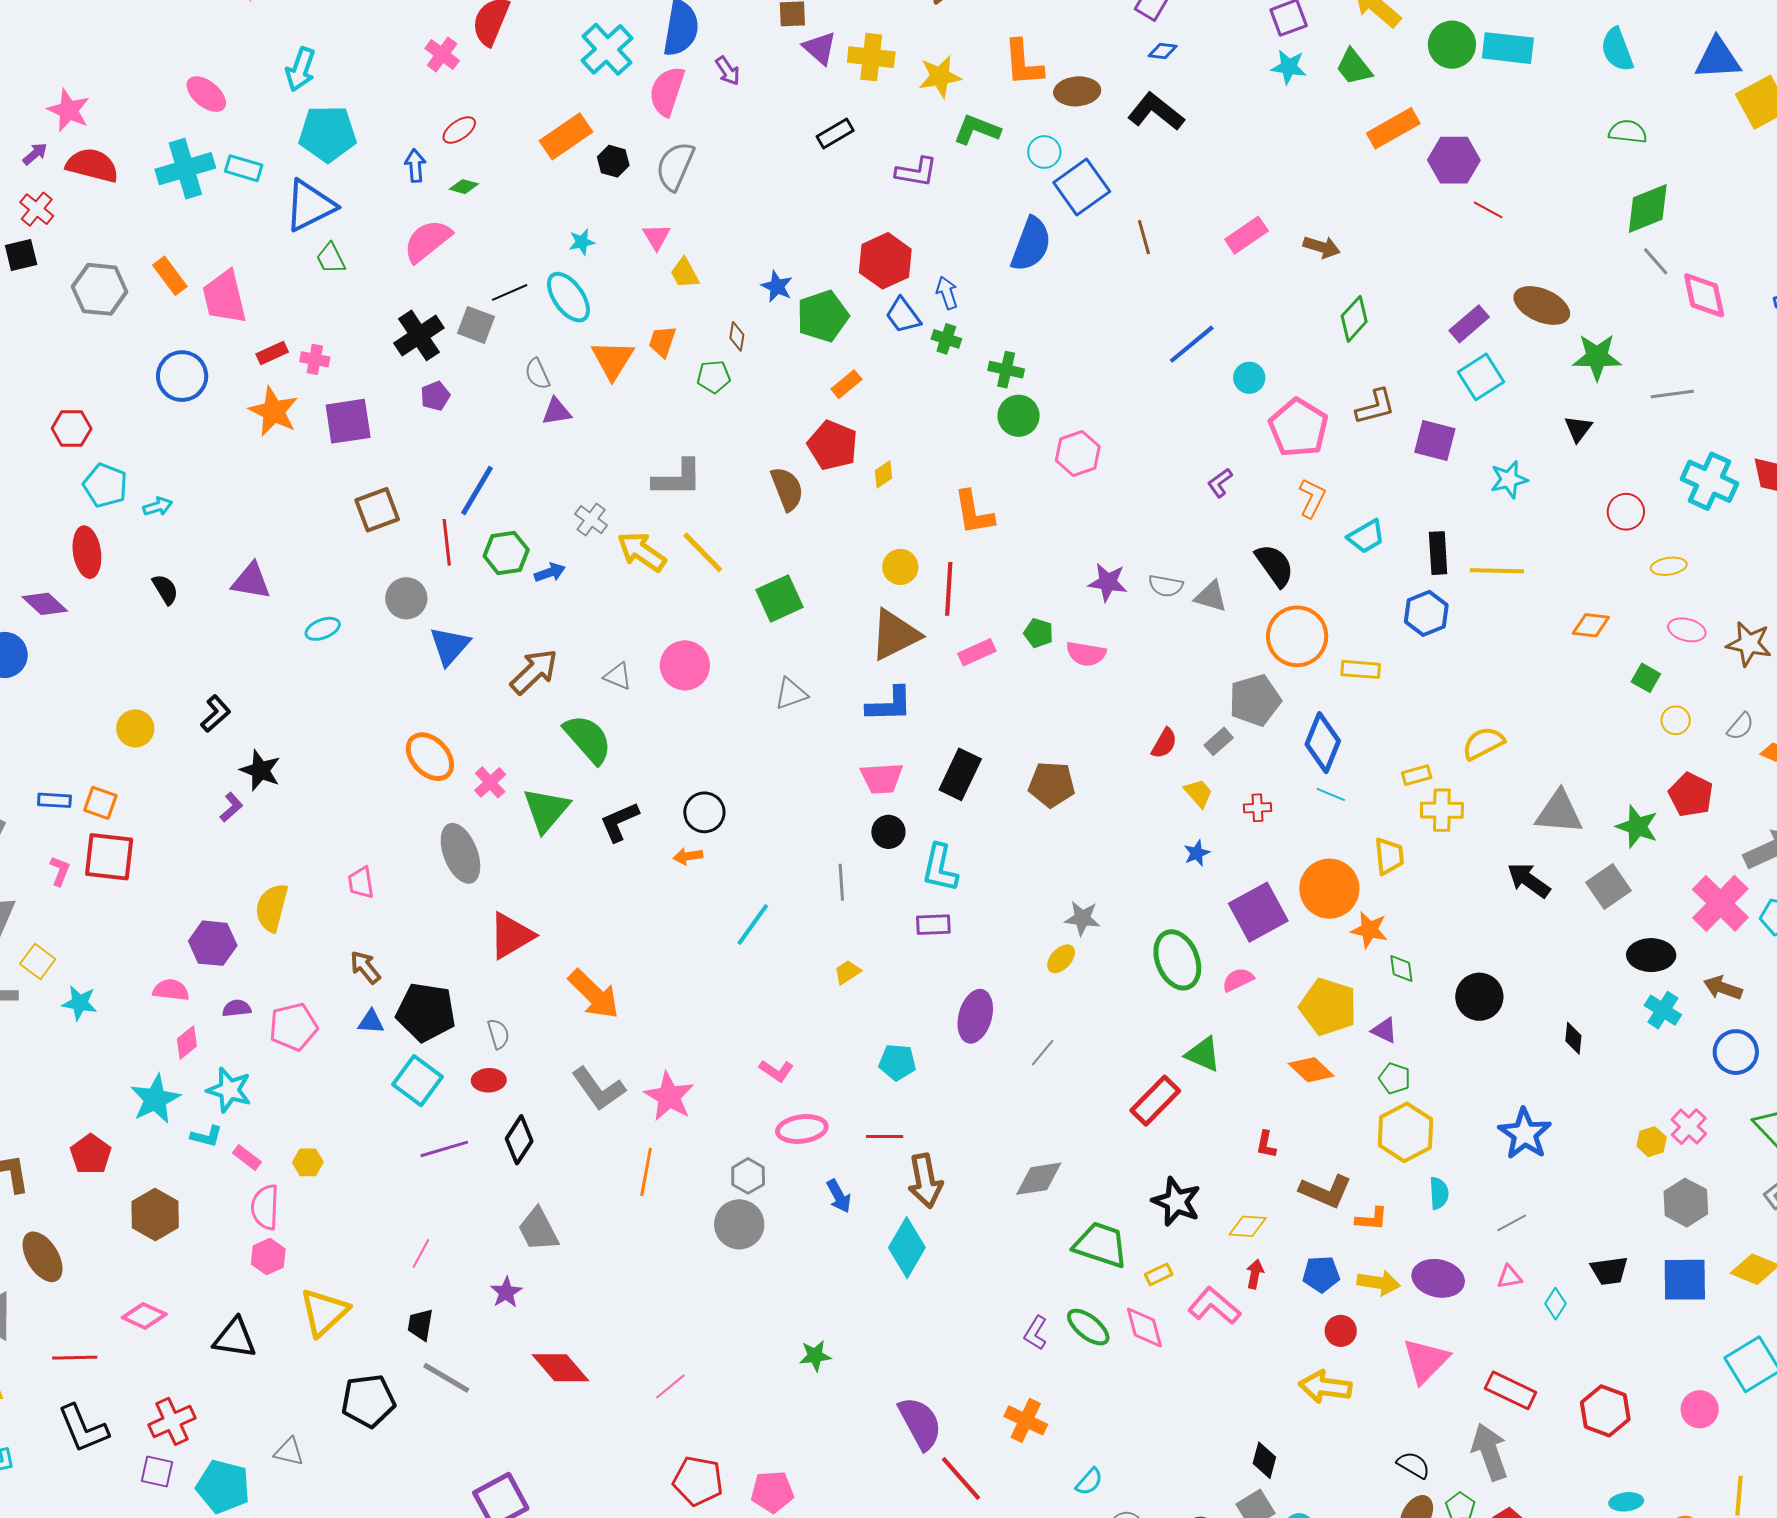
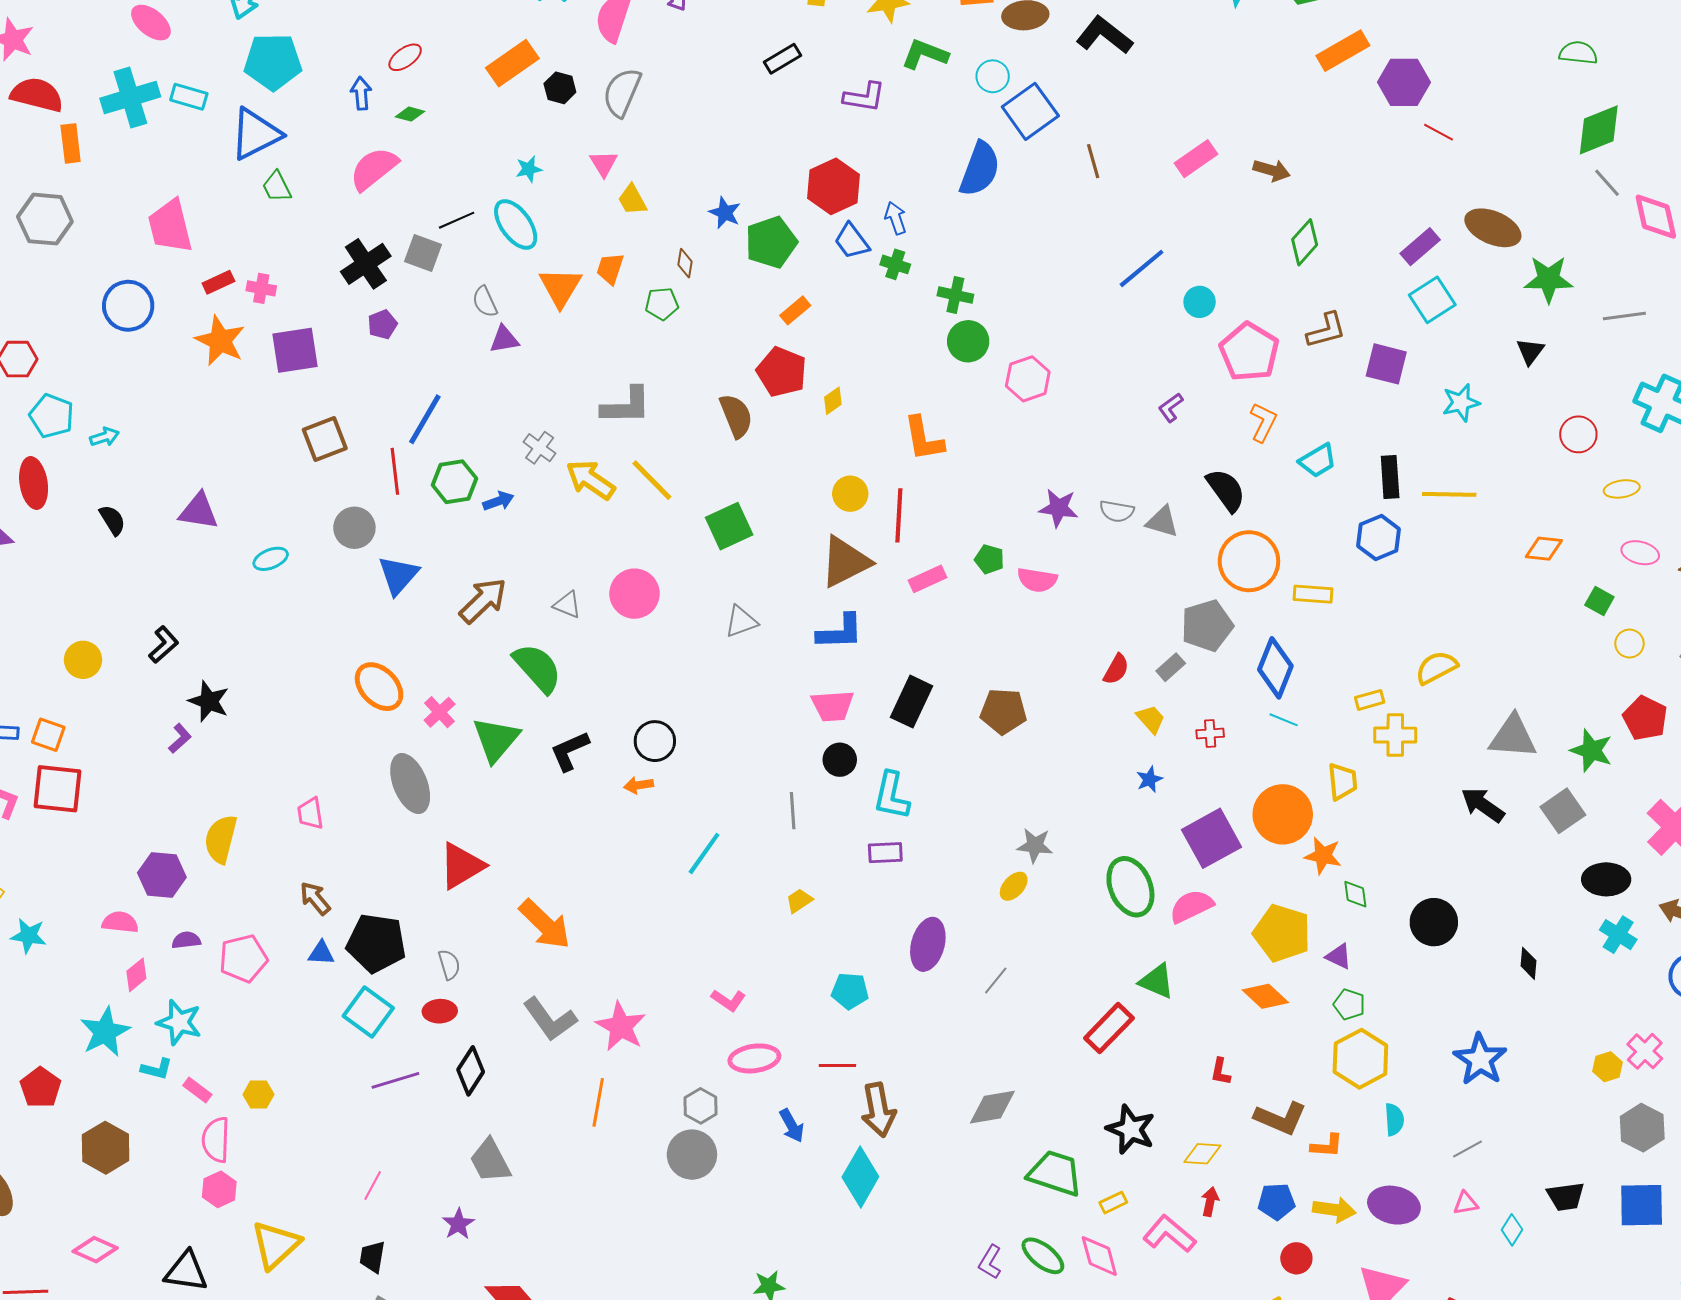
orange rectangle: (170, 276) -> (71, 143), moved, turned 30
pink semicircle: (1238, 980) -> (1191, 906), size x1.4

